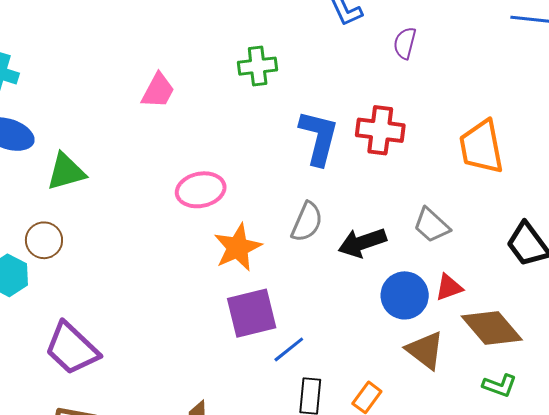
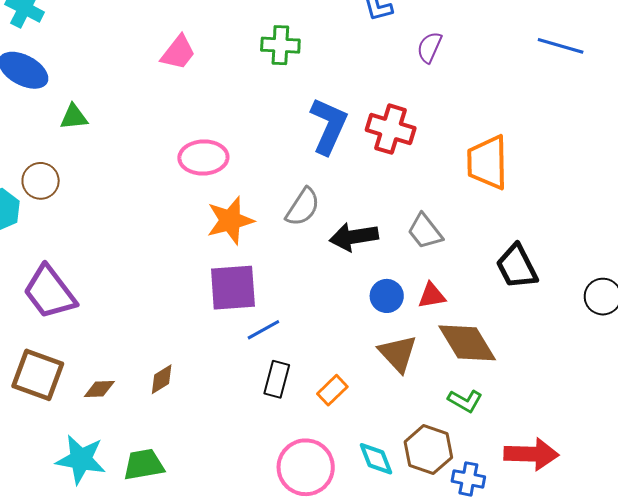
green triangle: (66, 172) -> (74, 117), size x0.7
blue circle: (405, 295) -> (387, 296), size x0.7

